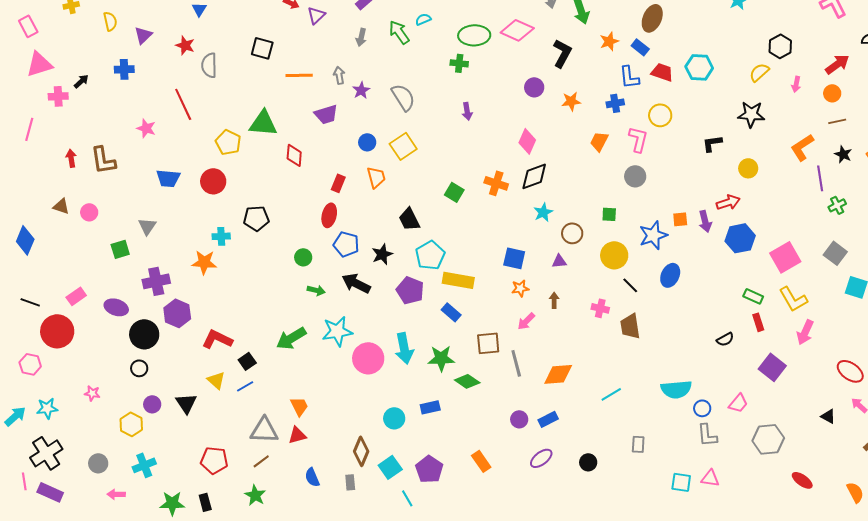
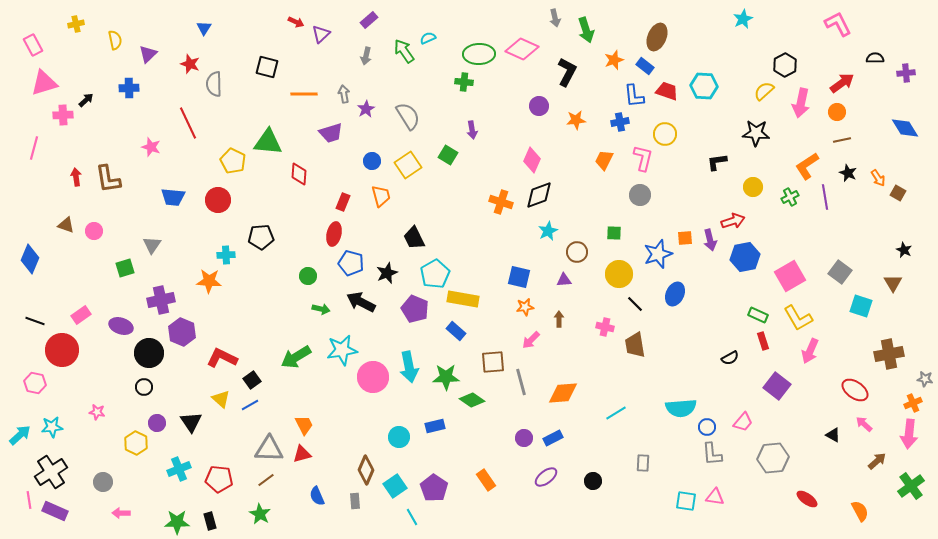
pink arrow: (796, 84) -> (801, 103), size x1.8
green square: (454, 192) -> (448, 155), moved
green cross: (837, 205) -> (790, 197), moved
cyan cross: (144, 465) -> (179, 469), moved

